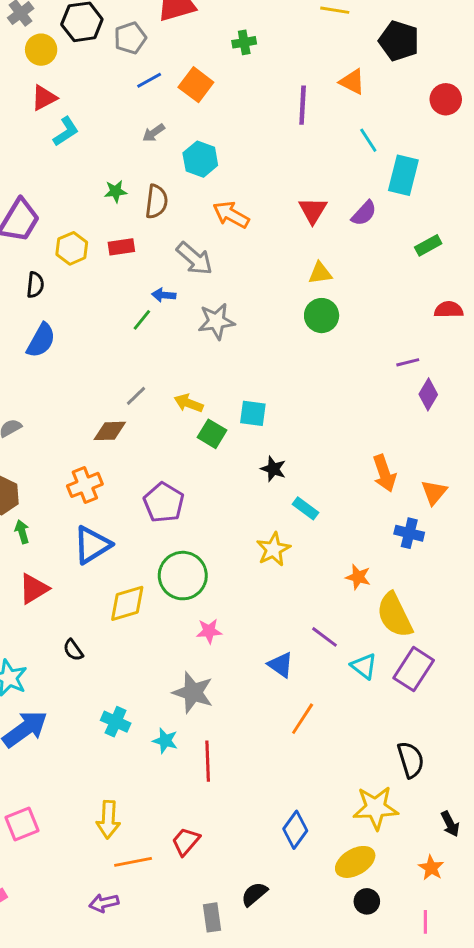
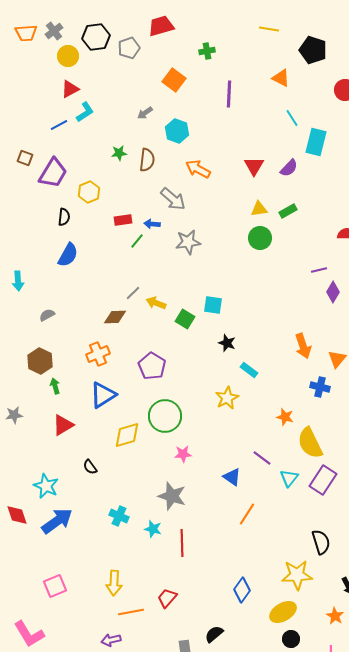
blue line: (149, 80) -> (59, 125), moved
purple line: (303, 105) -> (229, 94), moved
green rectangle: (428, 245) -> (288, 211), moved
red rectangle: (121, 247) -> (123, 220), moved
yellow arrow: (189, 403) -> (156, 303), moved
cyan triangle: (364, 666) -> (289, 478), turned 30

